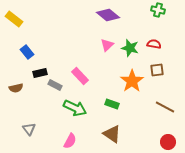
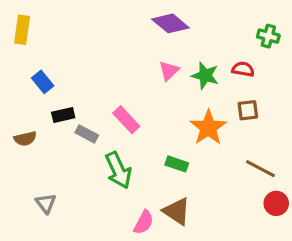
green cross: (158, 10) -> (268, 36), moved
yellow rectangle: (14, 19) -> (22, 30), turned 60
green arrow: (75, 108) -> (118, 170), turned 40
pink semicircle: (70, 141) -> (144, 222), moved
red circle: (168, 142) -> (276, 203), moved

